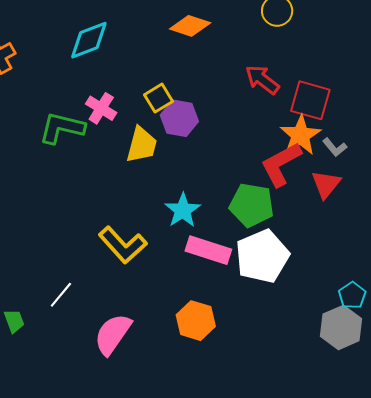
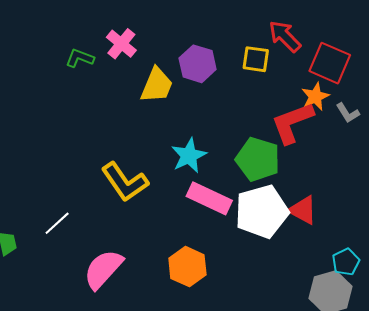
yellow square: (158, 98) -> (256, 59), moved, turned 32
green L-shape: (62, 128) -> (80, 58), size x0.6
orange star: (300, 135) -> (315, 97), size x0.7
red triangle: (326, 184) -> (303, 210), moved, turned -48

